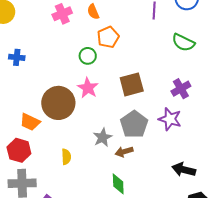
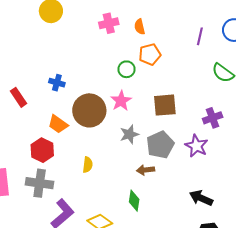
blue cross: (17, 57) -> (57, 83), moved
gray star: (103, 137) -> (129, 134), moved

